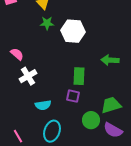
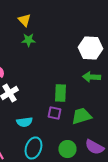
white hexagon: (73, 31) -> (90, 48), moved
green trapezoid: (111, 105) -> (81, 116), moved
green circle: (91, 120) -> (67, 149), moved

